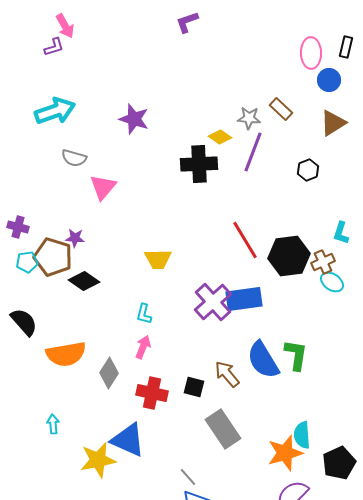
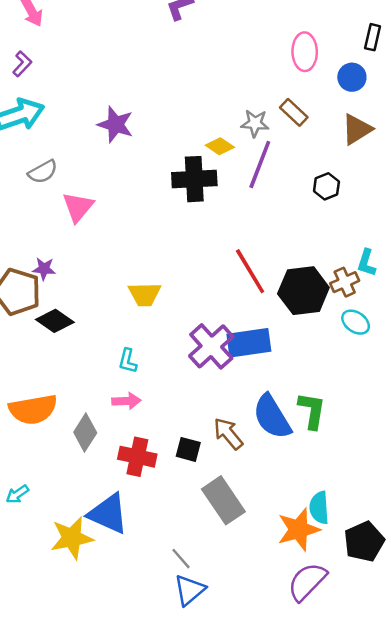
purple L-shape: (54, 47) -> (22, 64), moved, turned -30
pink ellipse: (311, 53) -> (305, 52), moved
gray semicircle: (74, 158) -> (43, 172), turned -45
brown cross: (323, 262) -> (345, 282), moved
pink arrow: (143, 347) -> (126, 401), turned 65
cyan arrow: (53, 424) -> (17, 494), turned -120

